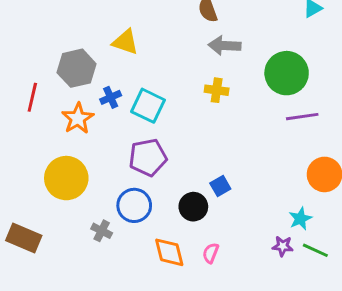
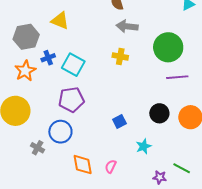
black circle: (193, 207) -> (159, 113), moved
cyan star: (300, 219) -> (144, 146), moved
purple star: (283, 246) -> (160, 177), moved

